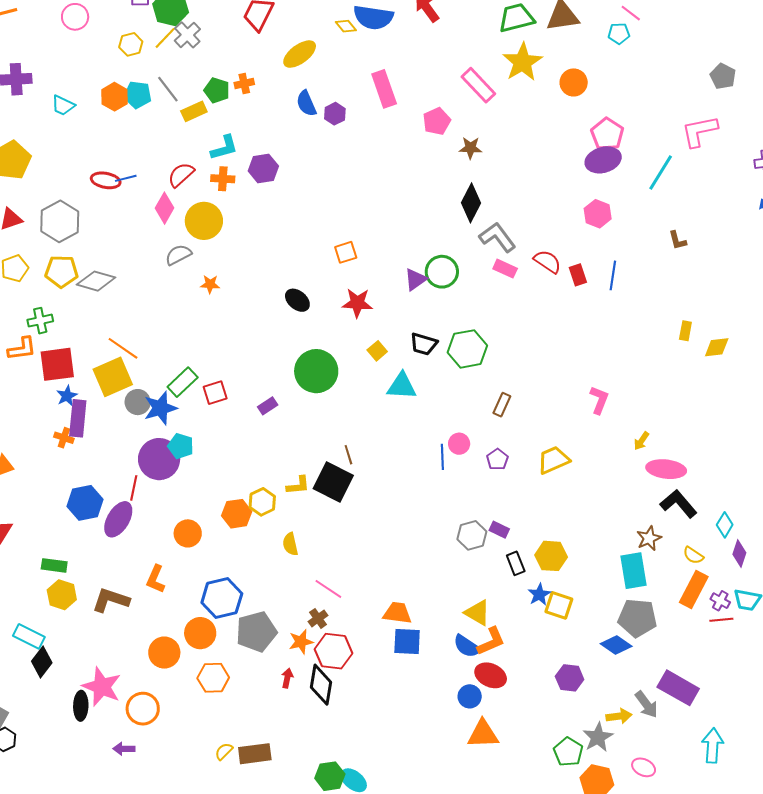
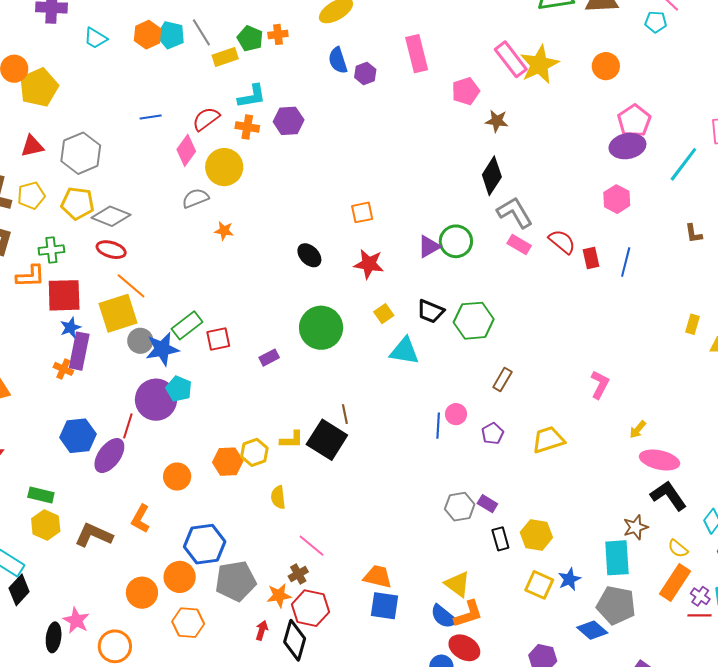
yellow star: (522, 62) -> (539, 64), moved
red ellipse: (106, 180) -> (111, 250), moved
blue star: (539, 594) -> (569, 579), moved
pink star: (102, 687) -> (76, 620), size x0.7

